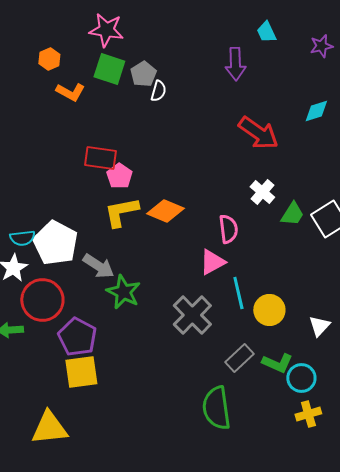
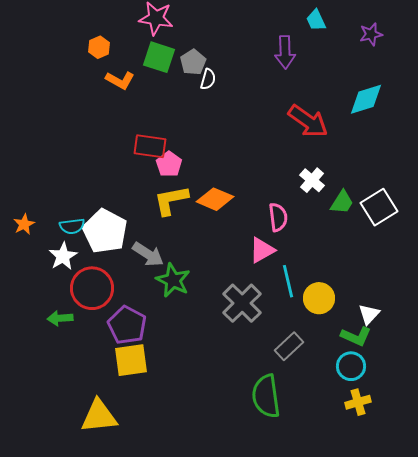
cyan diamond: (316, 111) -> (366, 99), size x1.4
green L-shape: (277, 363) -> (356, 336), moved

